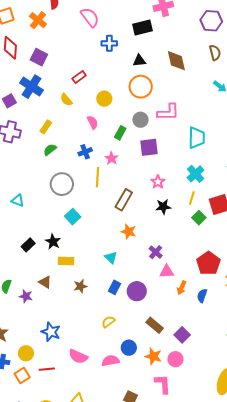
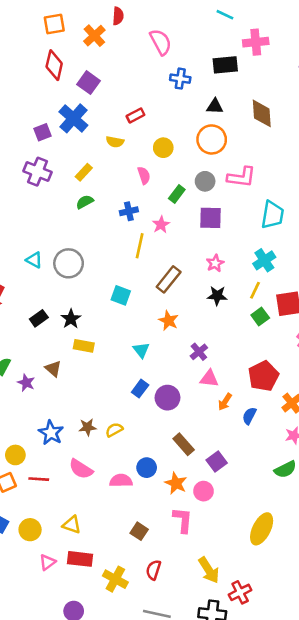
yellow semicircle: (66, 100) -> (115, 142), turned -48
gray circle: (62, 184) -> (69, 263), moved
cyan square: (73, 217) -> (121, 295), moved, turned -35
brown star: (80, 286) -> (87, 427), moved
yellow semicircle: (108, 322) -> (114, 430), moved

